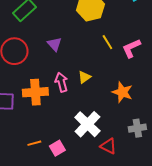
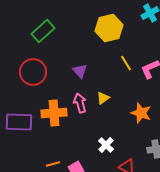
purple triangle: (54, 44) -> (80, 71), moved
white cross: (87, 124) -> (106, 145), size x0.6

